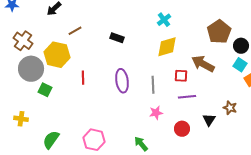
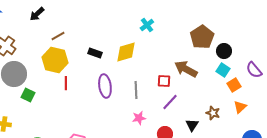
black rectangle: (117, 38) -> (95, 53), moved
yellow diamond: (167, 47) -> (126, 52), moved
yellow hexagon: (57, 55) -> (55, 60), moved
purple line: (187, 97) -> (170, 102), turned -42

